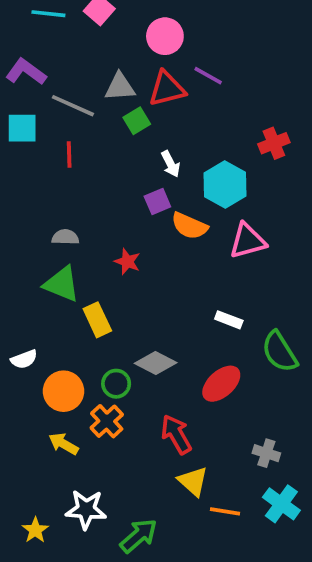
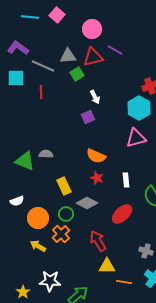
cyan hexagon: (225, 185) -> (139, 108), moved
orange semicircle: (189, 226) -> (96, 156), moved
gray semicircle: (65, 237) -> (46, 154), moved
red star: (127, 262) -> (97, 178), moved
green triangle: (62, 284) -> (25, 161), moved
yellow rectangle: (97, 320) -> (64, 186), moved
white rectangle: (229, 320) -> (126, 180), turned 64
yellow triangle: (193, 481) -> (107, 266), turned -42

